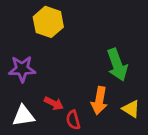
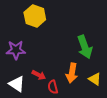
white triangle: (23, 116) -> (17, 84), turned 42

